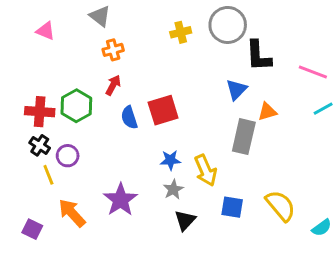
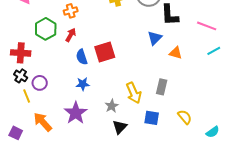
green hexagon: (76, 106) -> (46, 29), moved
orange triangle: (267, 112) -> (176, 53), turned 32
gray rectangle: (244, 137) -> (162, 87), moved, size x0.7
blue star: (170, 160) -> (83, 84), moved
yellow semicircle: (281, 206) -> (185, 117), size x0.7

